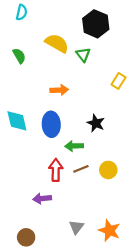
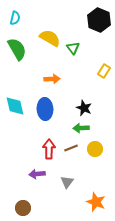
cyan semicircle: (22, 12) -> (15, 18), moved
black hexagon: (96, 24) -> (99, 20), moved
green semicircle: (19, 56) -> (17, 49), size x1.6
green arrow: (74, 146) -> (81, 128), moved
gray triangle: (76, 227) -> (67, 182), moved

